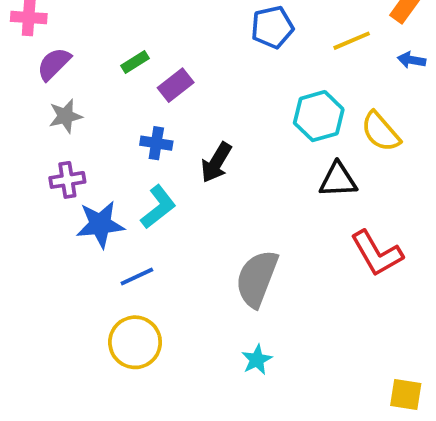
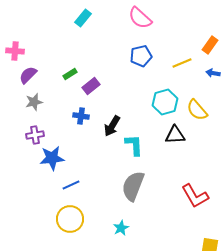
cyan L-shape: (158, 207) -> (134, 145), moved, turned -55
red L-shape: (377, 253) -> (195, 196), moved
cyan star: (257, 360) -> (121, 228), moved

